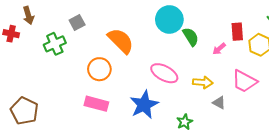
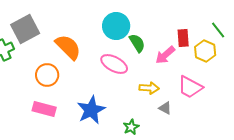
gray square: (77, 23) -> (25, 29), size x1.8
pink arrow: (219, 49) -> (165, 55), size x1.5
pink ellipse: (164, 73) -> (114, 64), moved

